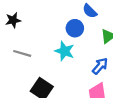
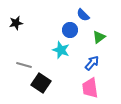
gray line: (22, 53) -> (24, 65), moved

